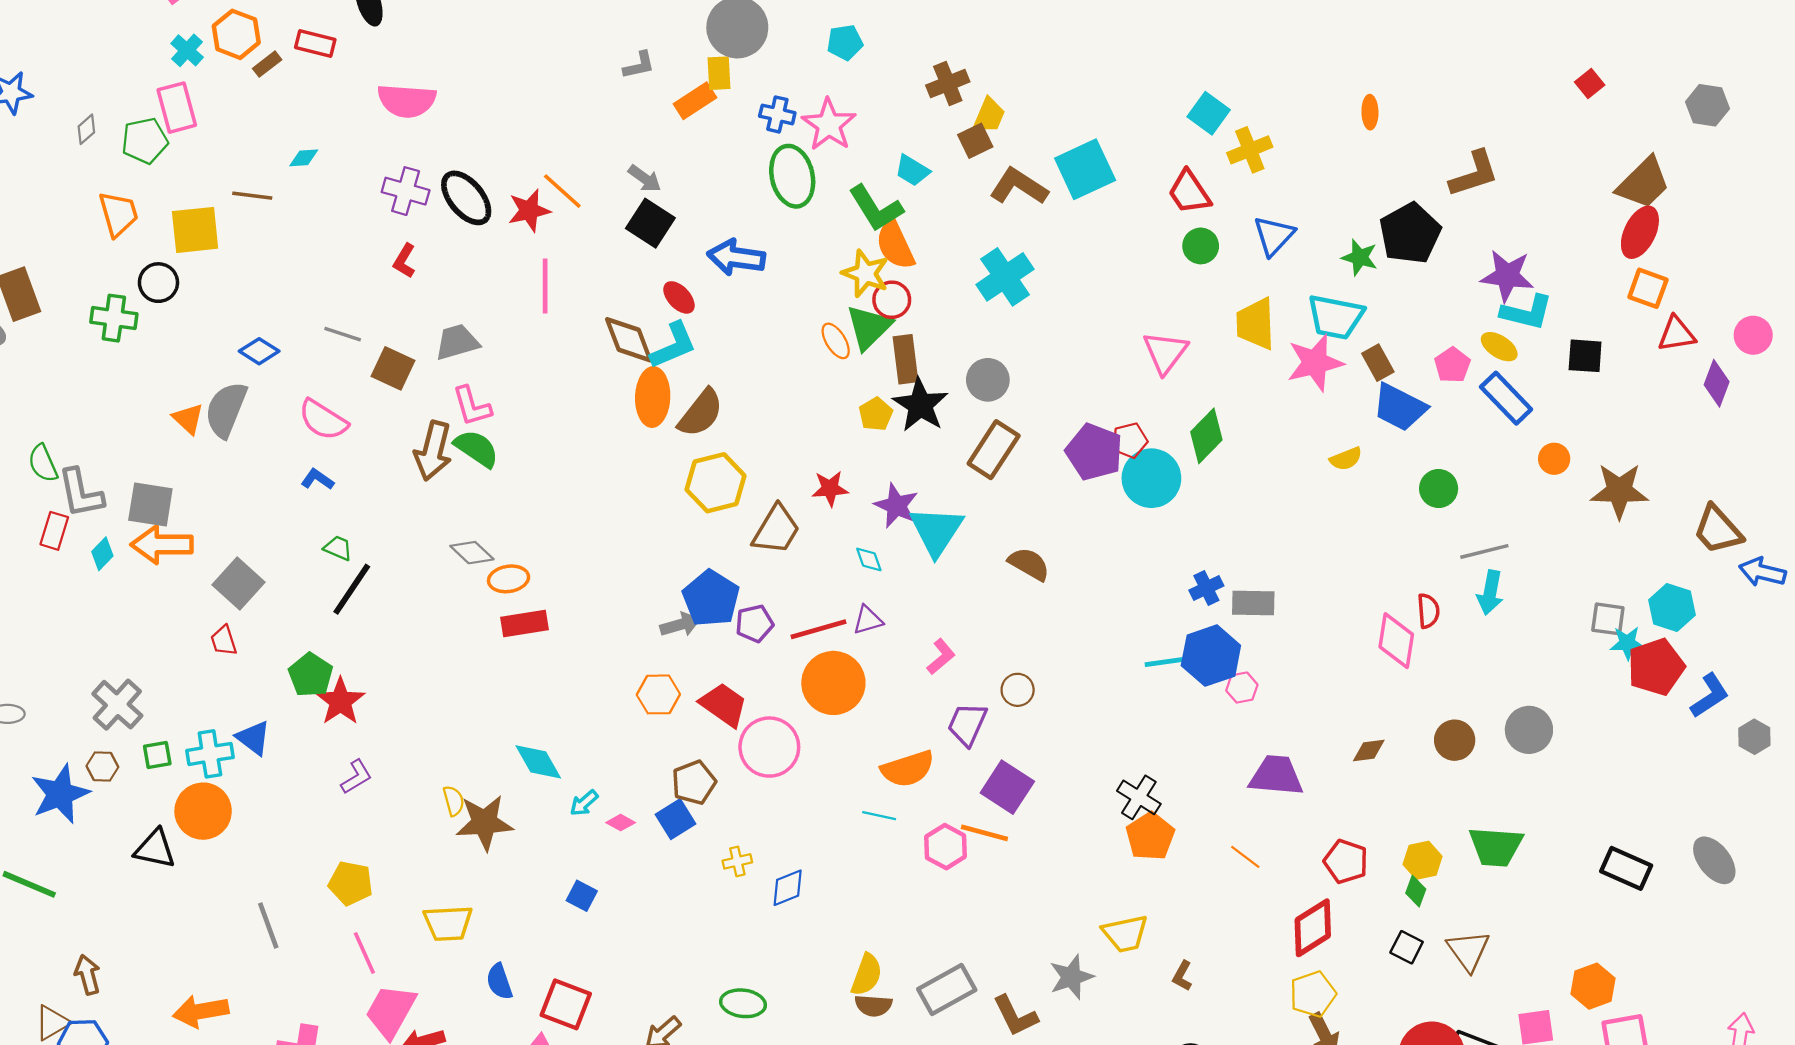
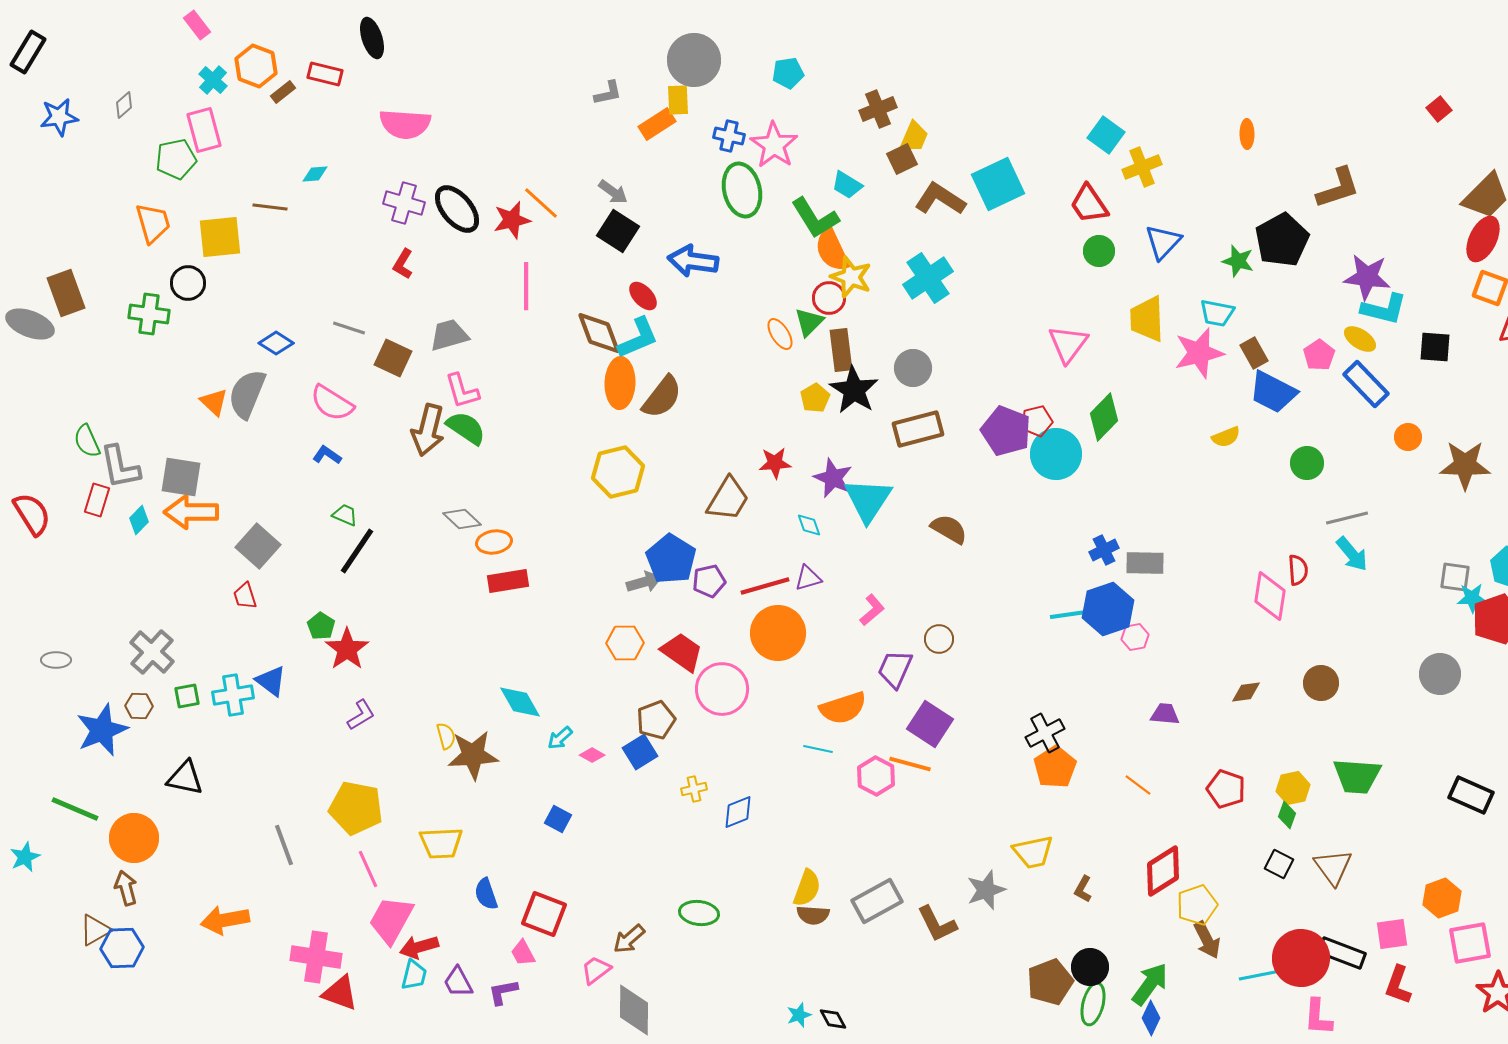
gray diamond: (86, 129) -> (124, 105), moved
yellow star: (865, 273) -> (851, 277), moved
cyan trapezoid: (1336, 317) -> (1217, 313), size x0.7
green triangle: (869, 327) -> (809, 322), size x0.7
brown rectangle: (994, 450) -> (918, 429), turned 42
yellow hexagon: (716, 483) -> (618, 472), moved
cyan arrow: (1490, 593) -> (1352, 554), turned -51
green pentagon: (311, 675) -> (321, 626), size x0.7
gray circle: (1529, 730) -> (1440, 674), moved
purple trapezoid: (1276, 776) -> (1165, 714), size x0.6
black cross: (1139, 797) -> (1045, 733), turned 30
orange circle: (203, 811) -> (134, 838), moved
yellow pentagon: (351, 883) -> (356, 808), size x1.4
red diamond: (1313, 928) -> (1163, 871), moved

